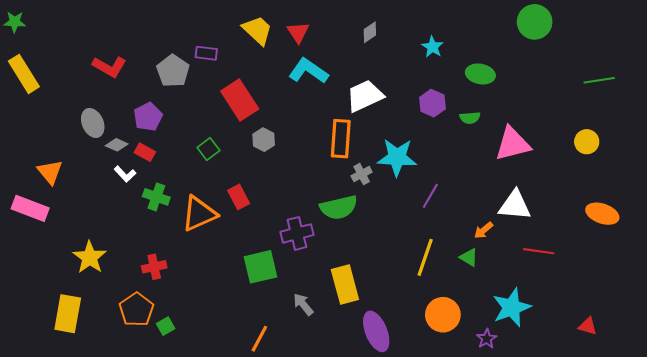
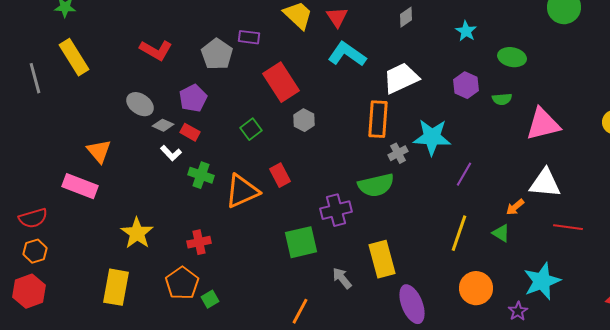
gray ellipse: (93, 123) -> (140, 104), turned -32

